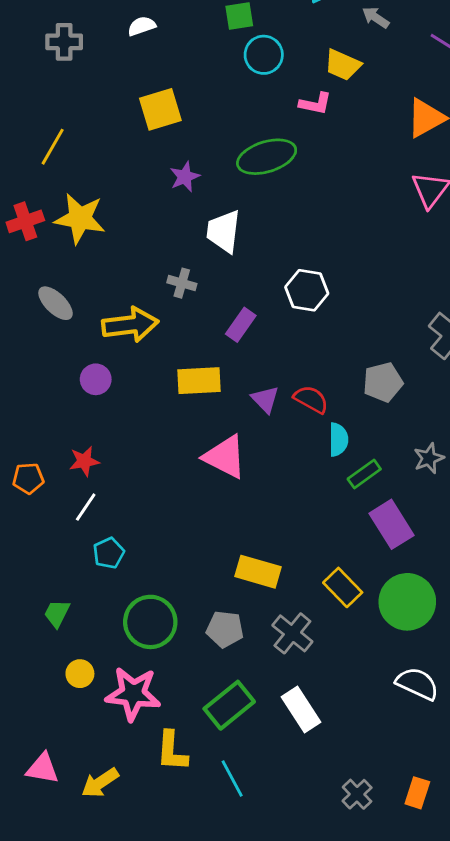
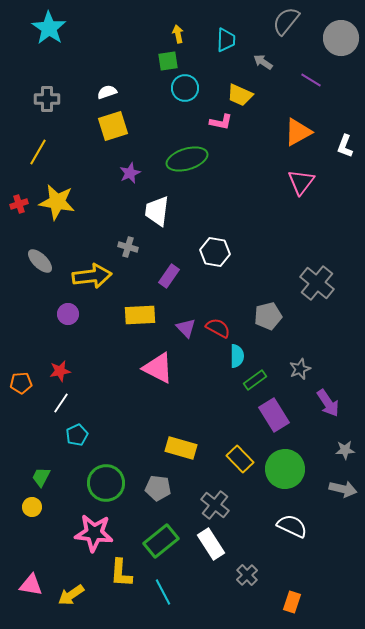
white semicircle: (142, 26) -> (107, 92), moved
gray cross: (64, 42) -> (47, 99), moved
red cross: (25, 221) -> (19, 204), size x0.7
gray cross: (292, 633) -> (215, 505), moved
yellow circle: (80, 674) -> (32, 507), moved
gray cross: (357, 794) -> (247, 575), moved

